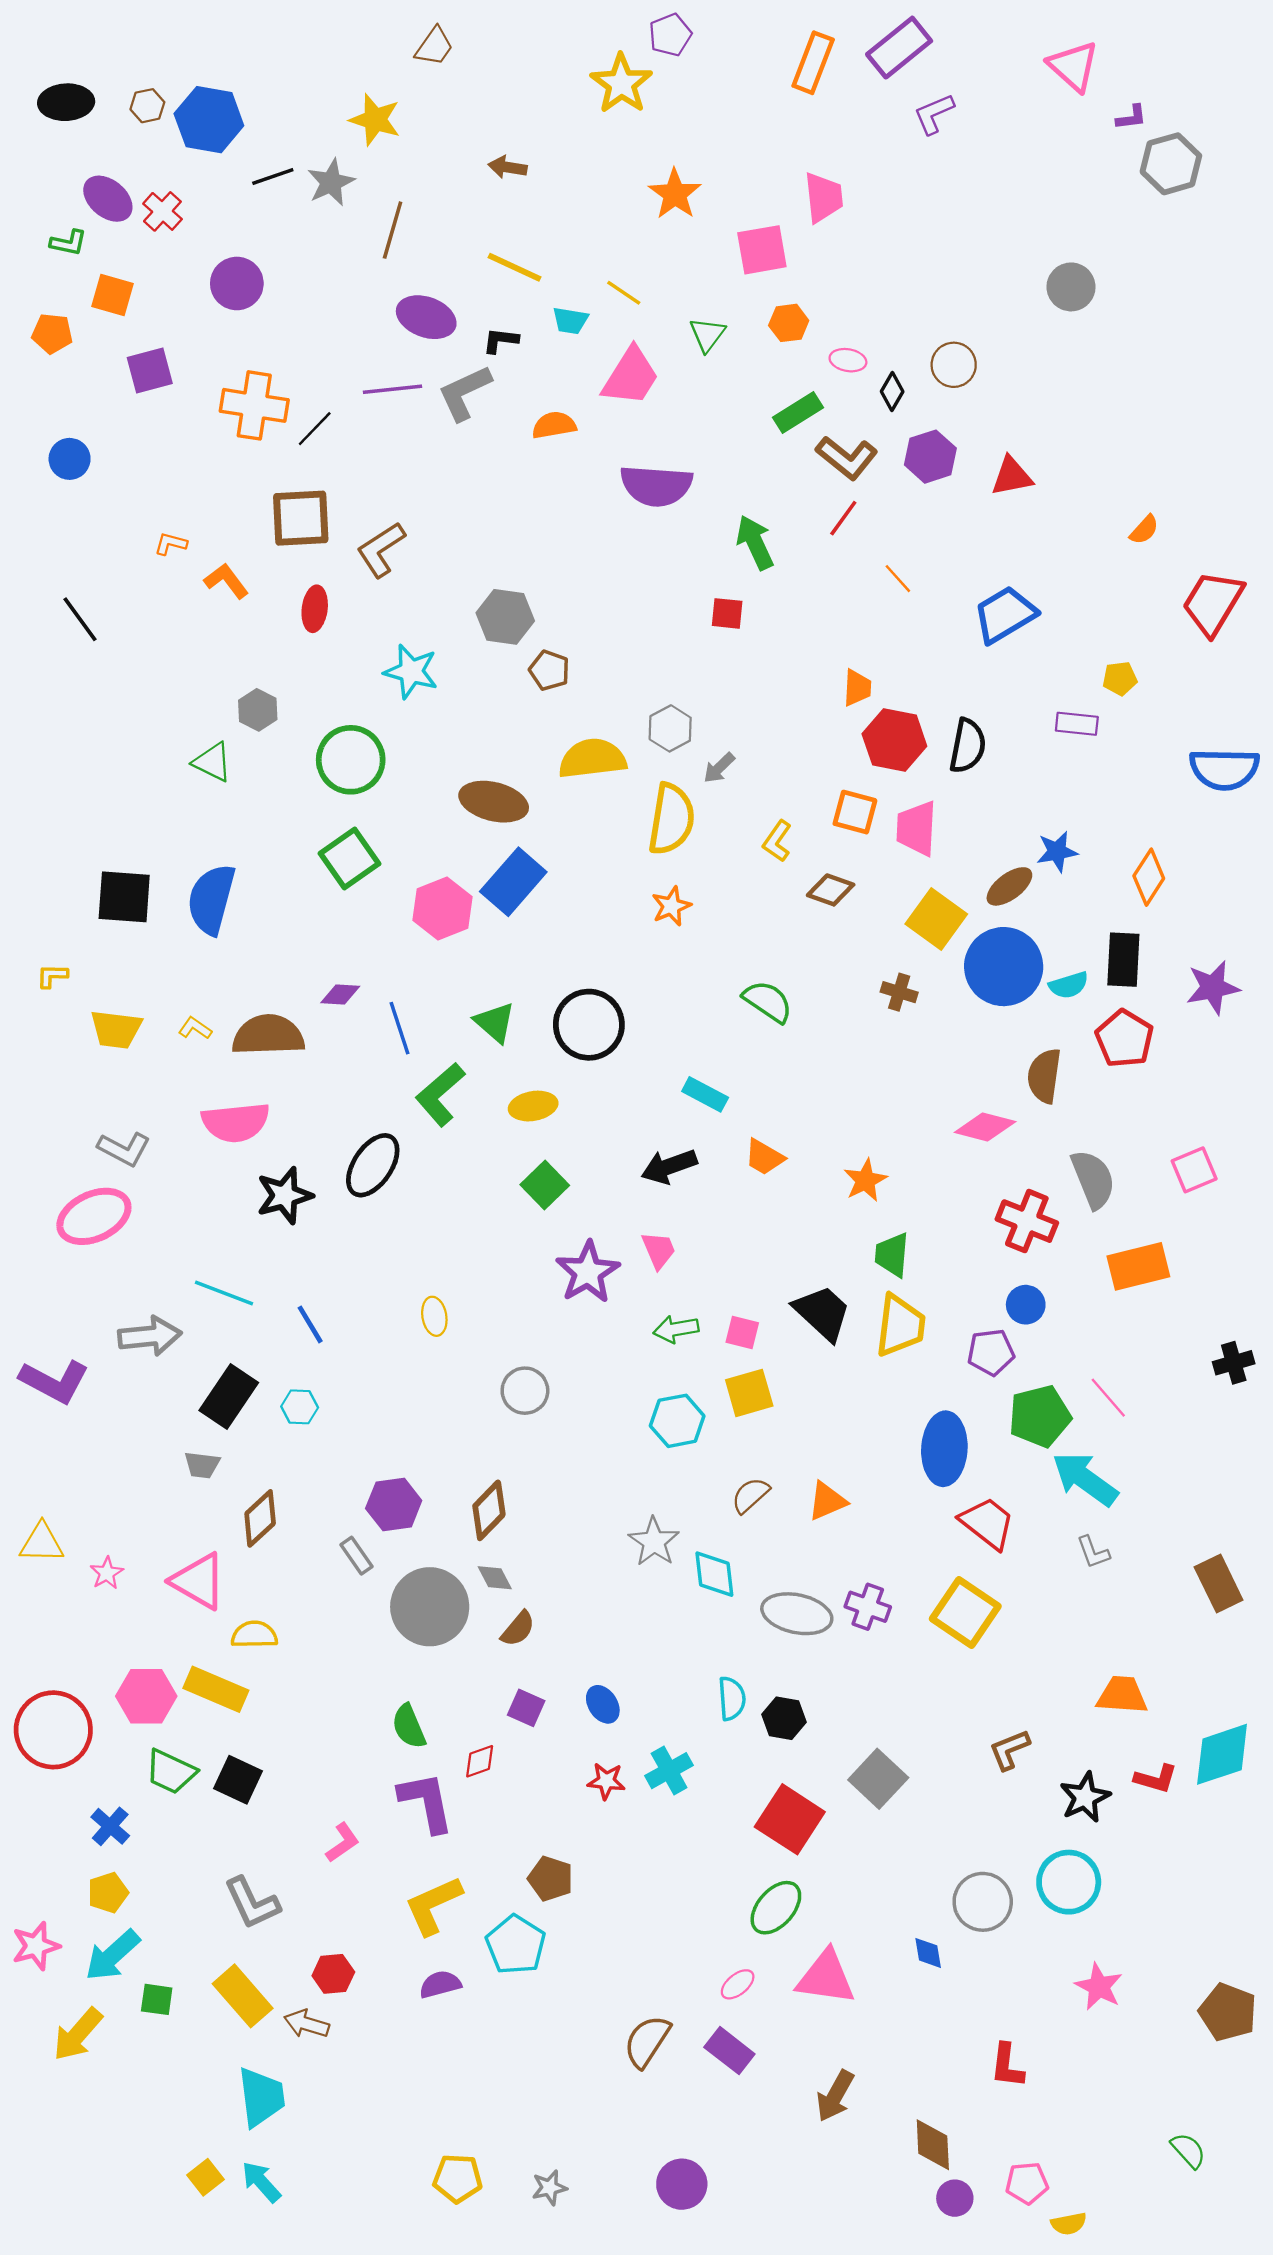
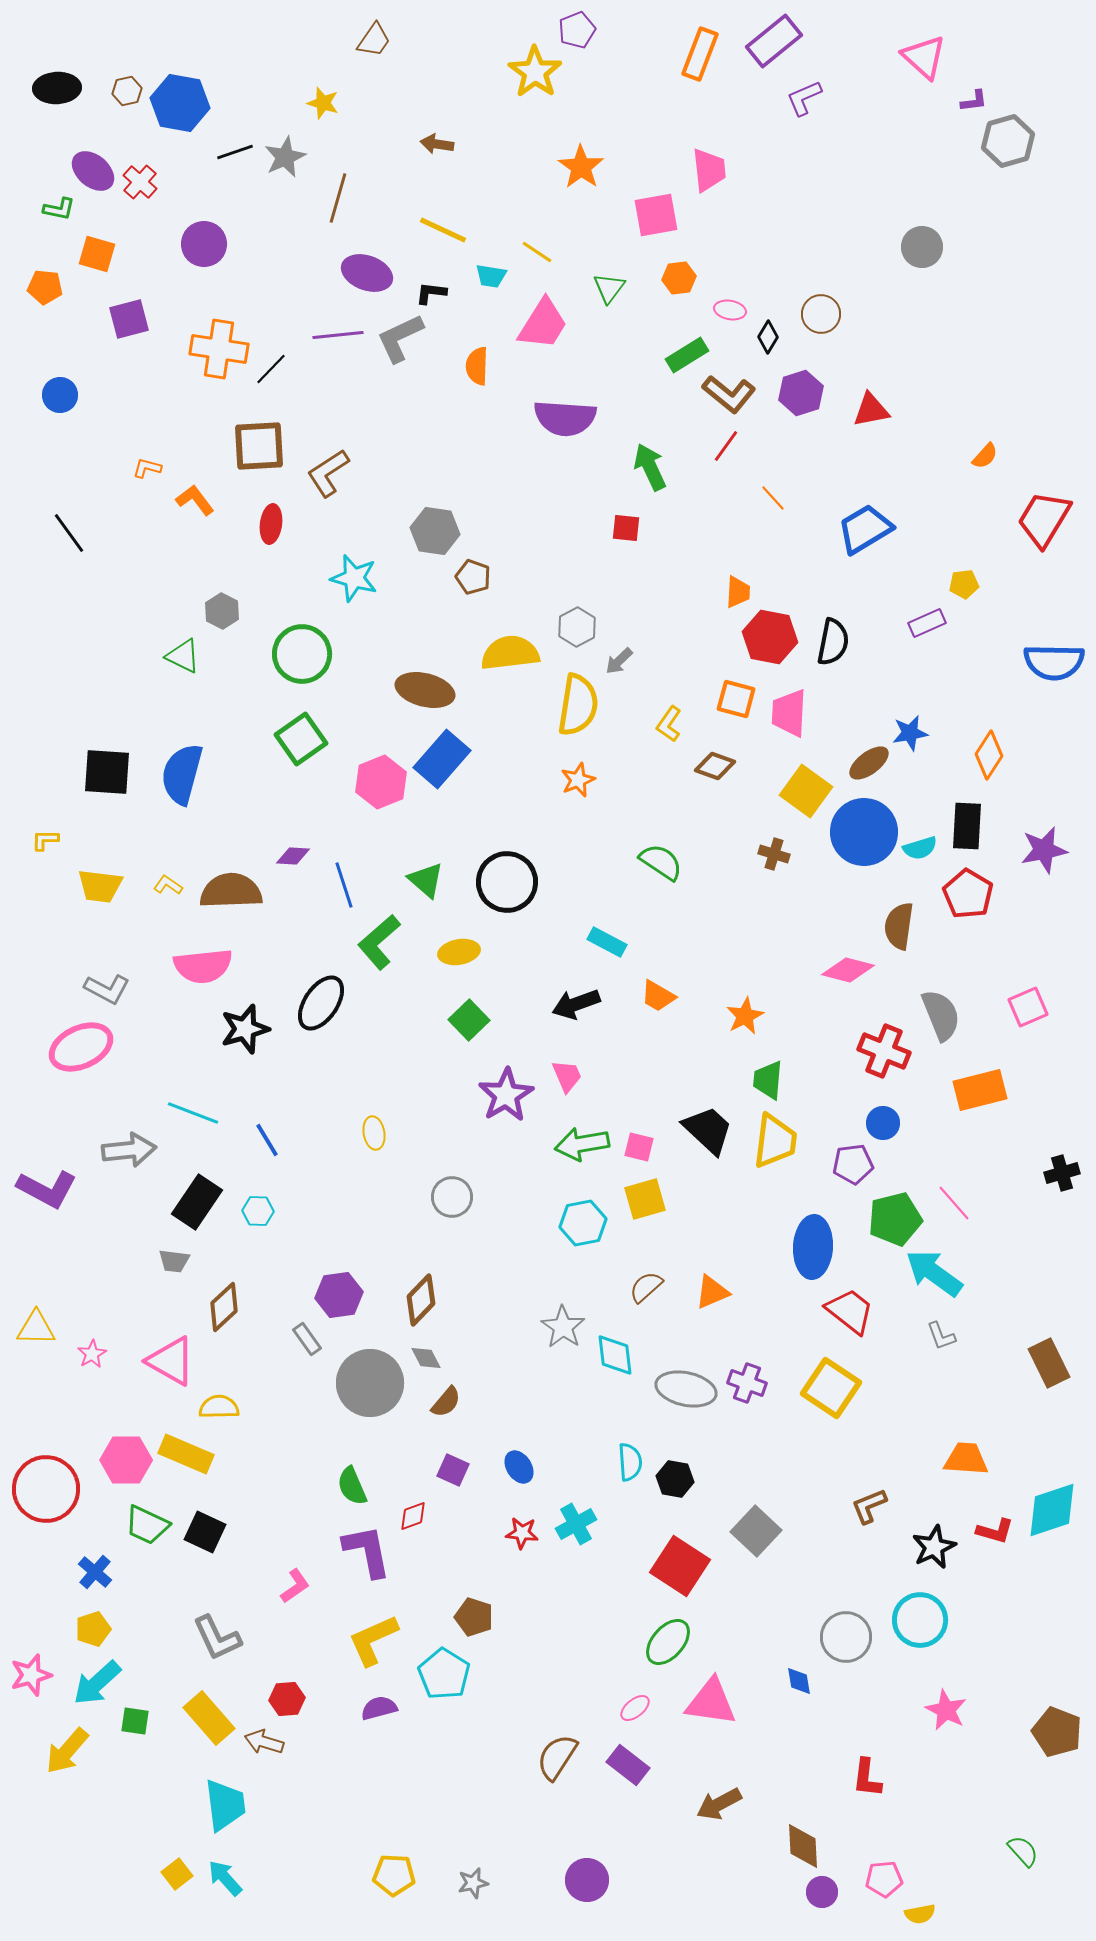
yellow star: (375, 120) -> (323, 103), size x0.7
orange semicircle: (554, 425) -> (477, 366), turned -78
purple rectangle: (1077, 724) -> (927, 623), turned -30
green arrow: (676, 1329) -> (582, 1144), size x1.4
brown arrow: (835, 2096) -> (719, 1804), turned 33

